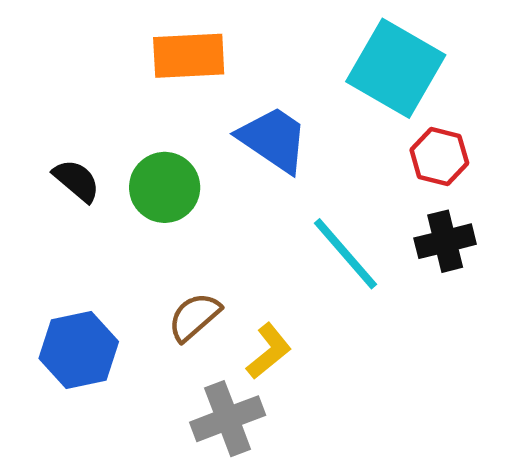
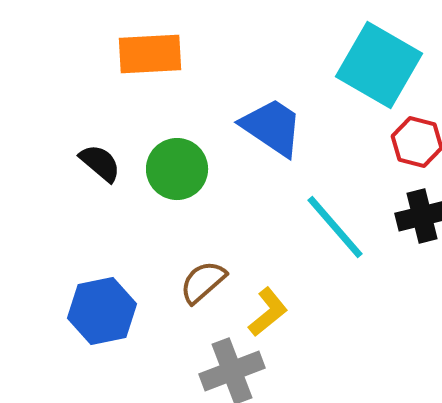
orange rectangle: (189, 56) -> (150, 54), moved

